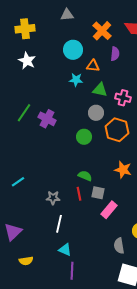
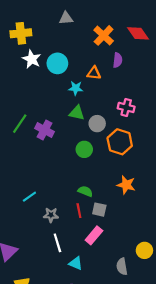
cyan circle: (73, 50) -> (57, 63), moved
white star: (27, 61) -> (32, 59), moved
green triangle: (100, 90) -> (77, 113), moved
cyan line: (18, 182) -> (29, 197), moved
pink rectangle: (109, 210) -> (94, 235), moved
white line: (59, 224) -> (57, 243), turned -30
cyan triangle: (65, 250) -> (76, 263), moved

